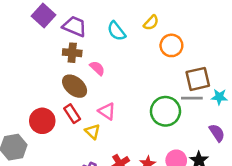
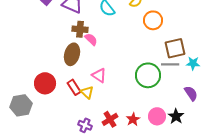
brown cross: (72, 53) -> (80, 29), moved
brown ellipse: (75, 86) -> (72, 54), turned 65
red rectangle: (72, 114) -> (74, 87), moved

